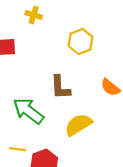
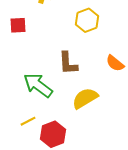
yellow line: (18, 149) -> (28, 121), turned -35

